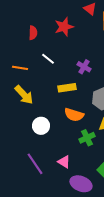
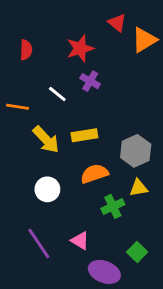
red semicircle: (33, 33) -> (26, 50), moved
purple cross: (84, 67) -> (90, 81), moved
yellow arrow: (24, 95) -> (46, 140), moved
orange semicircle: (74, 115) -> (94, 174), turned 144

